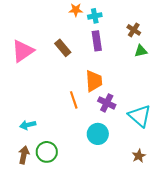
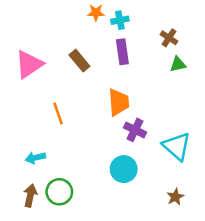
orange line: (74, 100) -> (58, 114), moved

